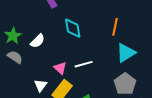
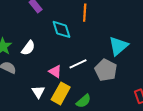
orange line: (115, 27) -> (85, 13), moved
gray pentagon: (125, 84) -> (106, 70), moved

